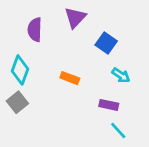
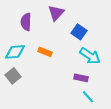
cyan diamond: (20, 70) -> (15, 52), turned 65
cyan arrow: (121, 75) -> (90, 56), size x1.5
orange rectangle: (70, 78) -> (45, 52), moved

